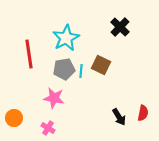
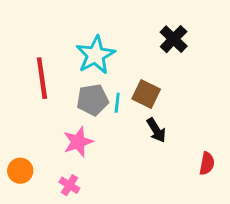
pink star: (54, 98) -> (78, 142), turned -30
black arrow: (119, 117) -> (156, 130), moved

